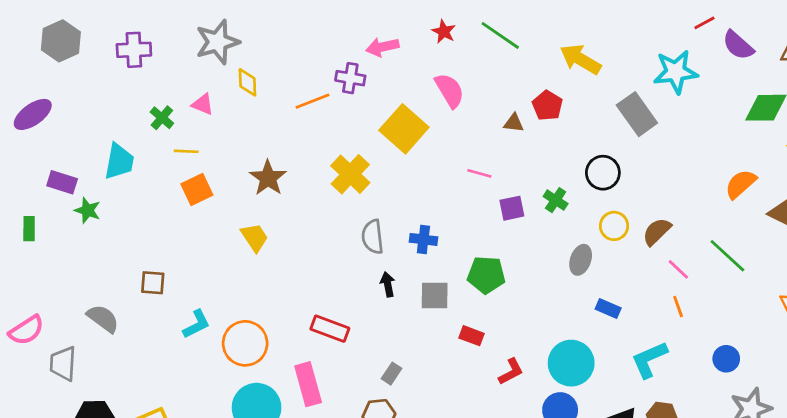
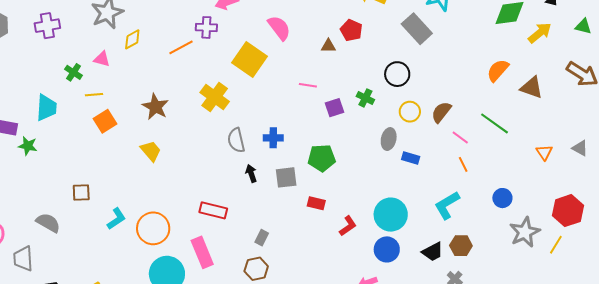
yellow diamond: (247, 82) -> (132, 39), turned 70
blue rectangle: (608, 308) -> (411, 158), moved

